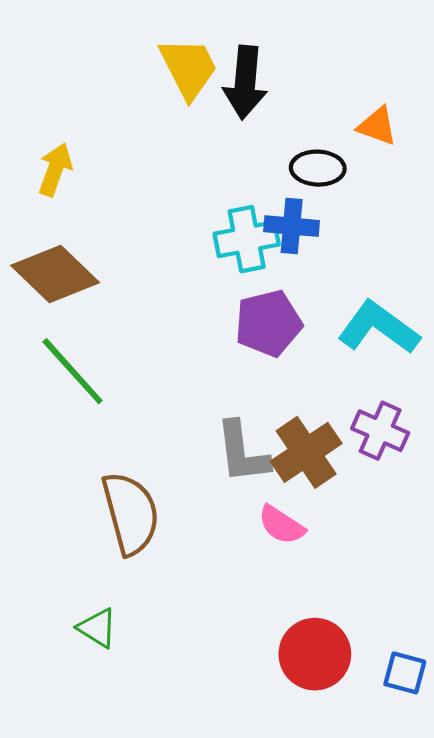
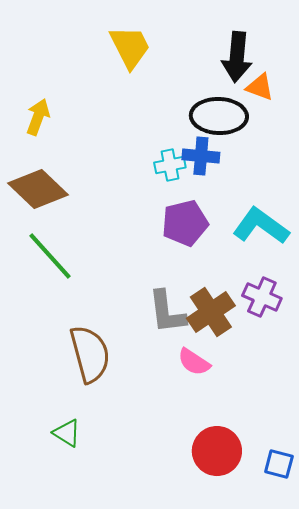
black arrow: (245, 82) -> (237, 57), moved
black ellipse: (318, 168) -> (219, 116), size x1.5
cyan cross: (247, 239) -> (170, 165), size x0.7

